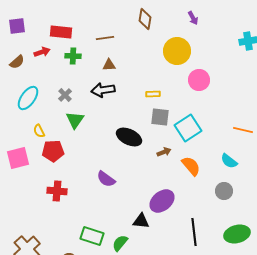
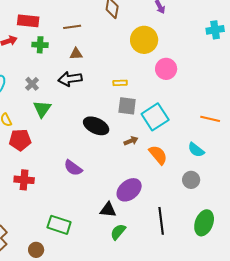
green ellipse: (237, 234) -> (204, 223), turned -55
green semicircle: (120, 243) -> (118, 232), moved

